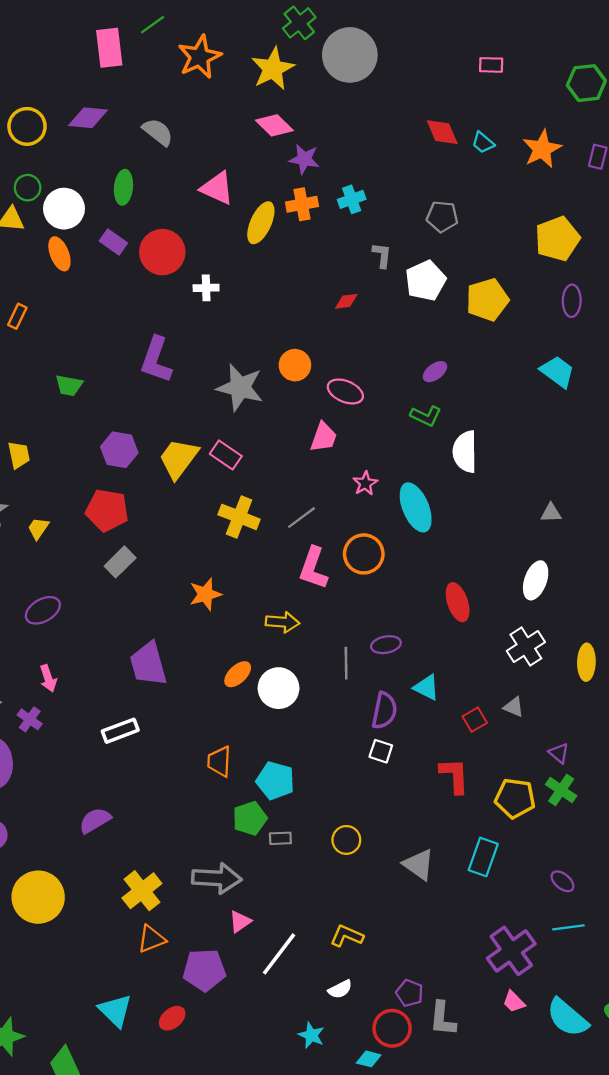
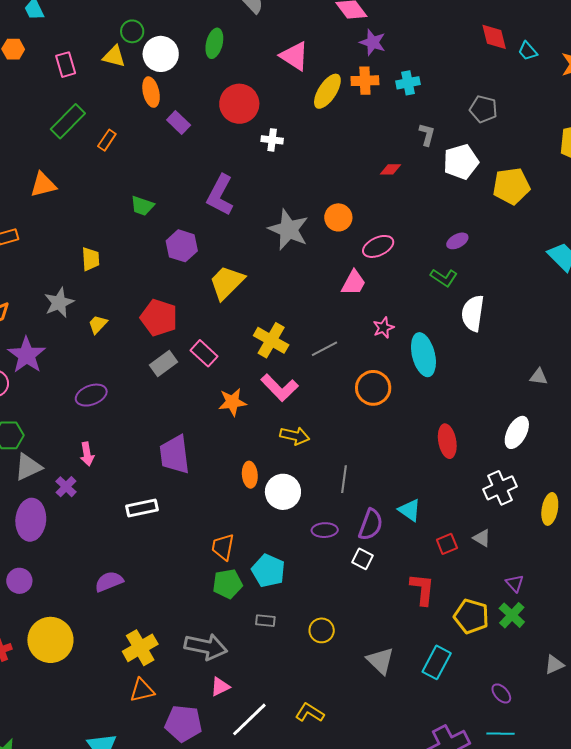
purple rectangle: (113, 242) -> (179, 123), moved
pink ellipse: (345, 391) -> (378, 246), turned -56
purple hexagon: (119, 450) -> (182, 246), moved
pink rectangle: (226, 455) -> (204, 353), moved
pink L-shape: (313, 568) -> (279, 388), moved, turned -72
purple ellipse: (386, 645) -> (325, 530), moved
orange ellipse: (238, 674) -> (250, 475), turned -60
green pentagon: (250, 818) -> (228, 584), moved

